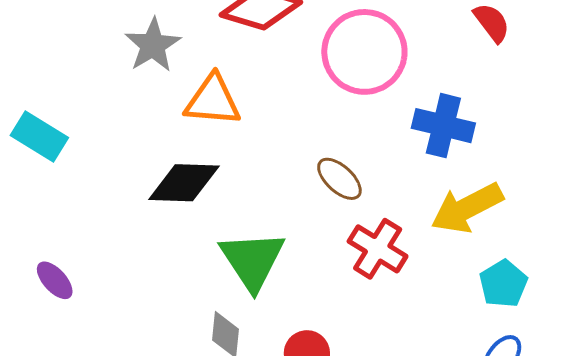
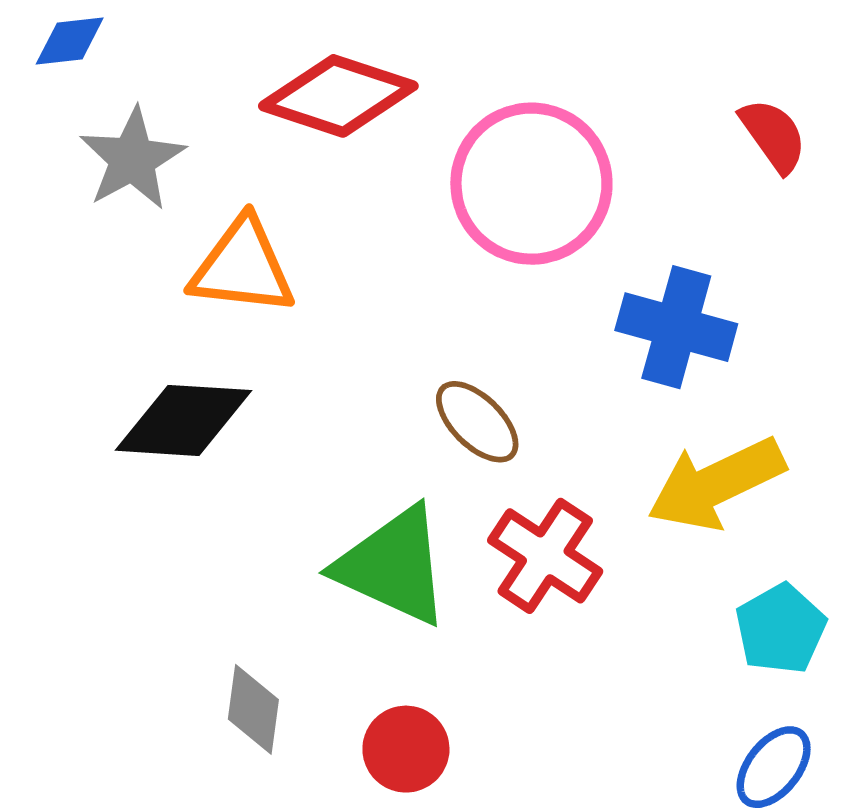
green triangle: (252, 260) -> (393, 566), moved, turned -34

